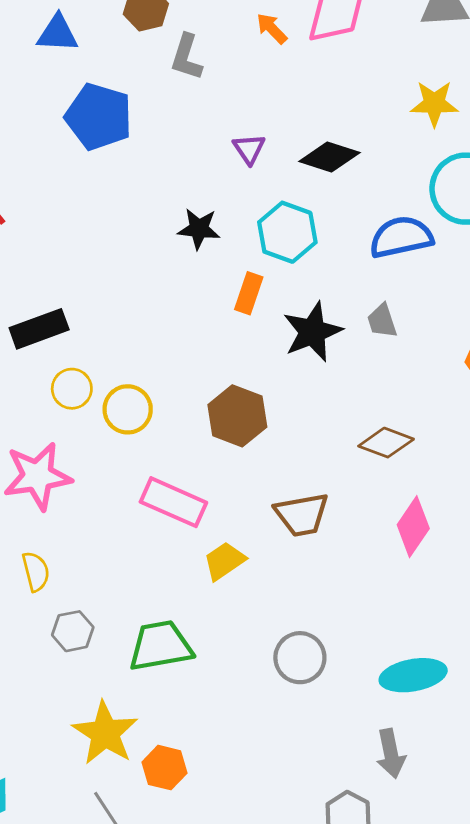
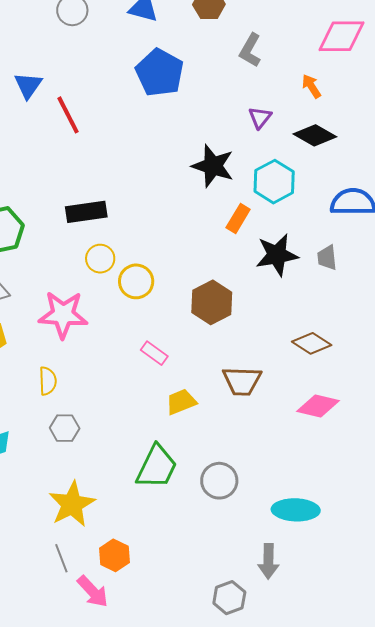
orange arrow: (272, 28) -> (311, 86), moved
gray L-shape: (186, 57) -> (250, 50), moved
black star: (199, 229) -> (213, 166), size x1.4
pink rectangle: (173, 502) -> (154, 353), size x0.6
pink diamond: (413, 527) -> (318, 406), turned 57
green trapezoid: (160, 646) -> (157, 467), moved, turned 114
orange hexagon: (164, 768) -> (114, 555), moved

